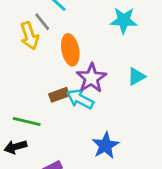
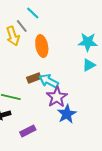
cyan star: (124, 20) -> (88, 42), moved
purple star: (91, 78) -> (57, 97), moved

